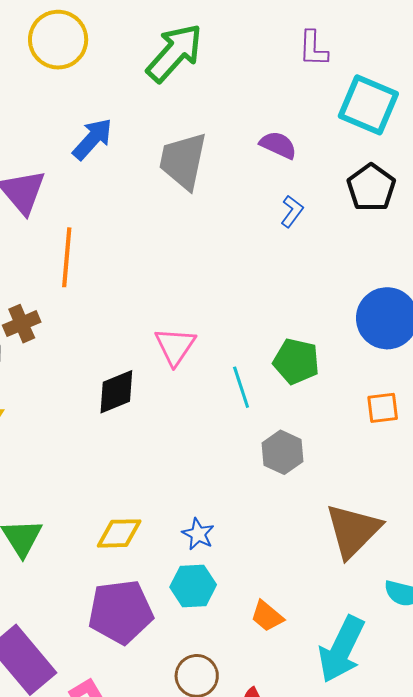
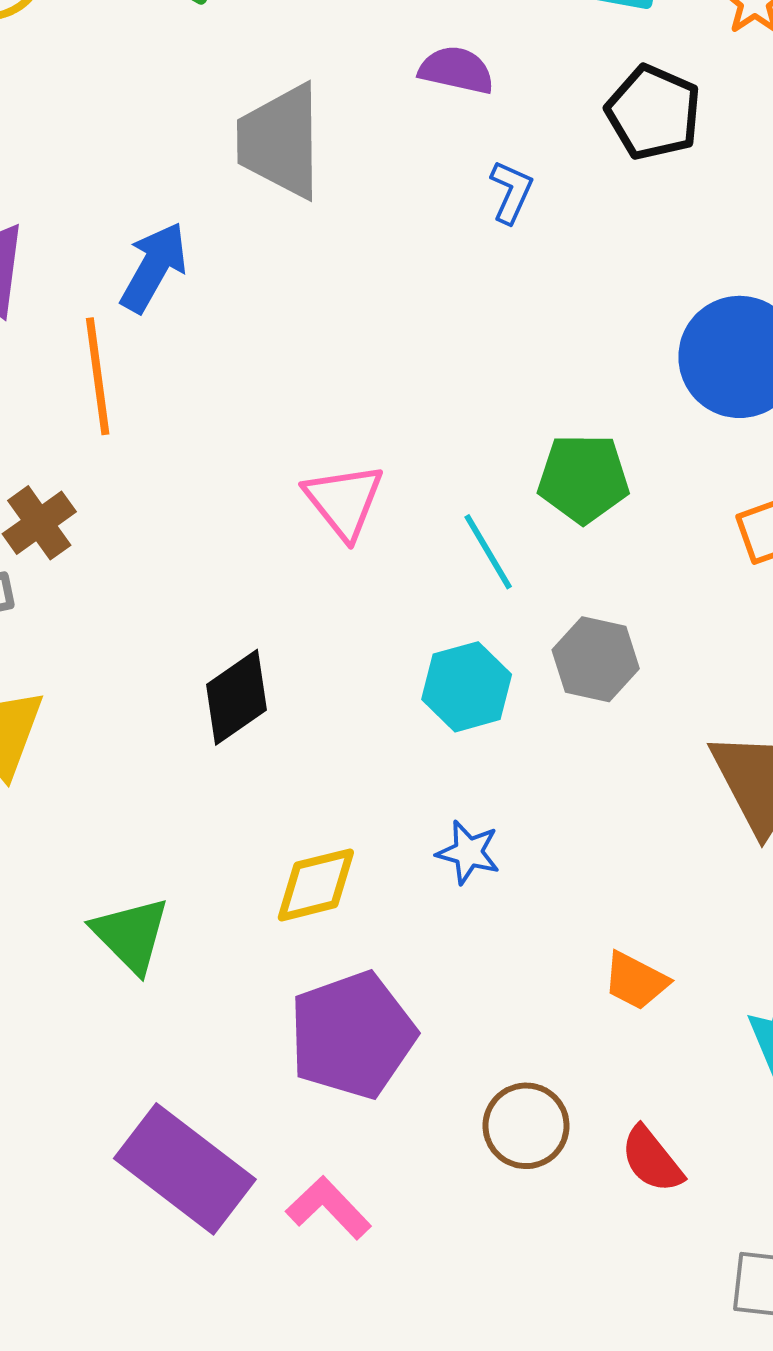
blue arrow: (92, 139) -> (154, 267), moved
black diamond: (116, 392) -> (236, 697), moved
cyan hexagon: (193, 586) -> (467, 687), moved

